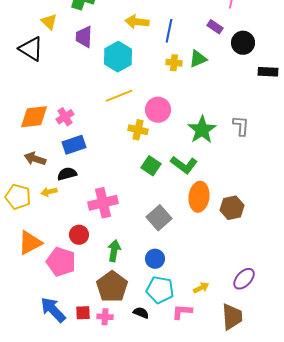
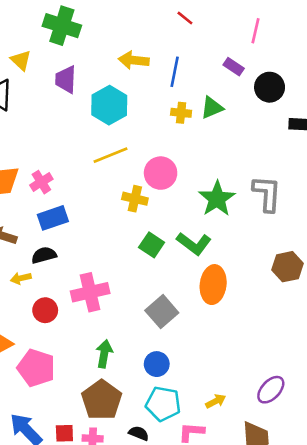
gray L-shape: (241, 126) -> (267, 194), size x1.4
brown hexagon: (232, 208) -> (287, 267), moved
red circle: (79, 235) -> (45, 310), moved

